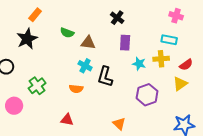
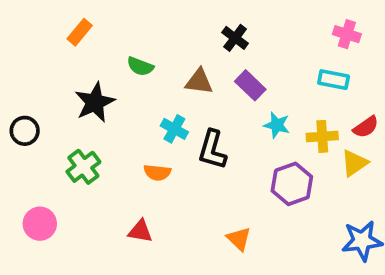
black star: (27, 39) -> (95, 102), moved
brown triangle: (88, 43) -> (199, 82), moved
purple rectangle: (125, 43) -> (250, 85), turned -49
yellow cross: (161, 59) -> (322, 136), moved
pink circle: (14, 106) -> (40, 224), moved

